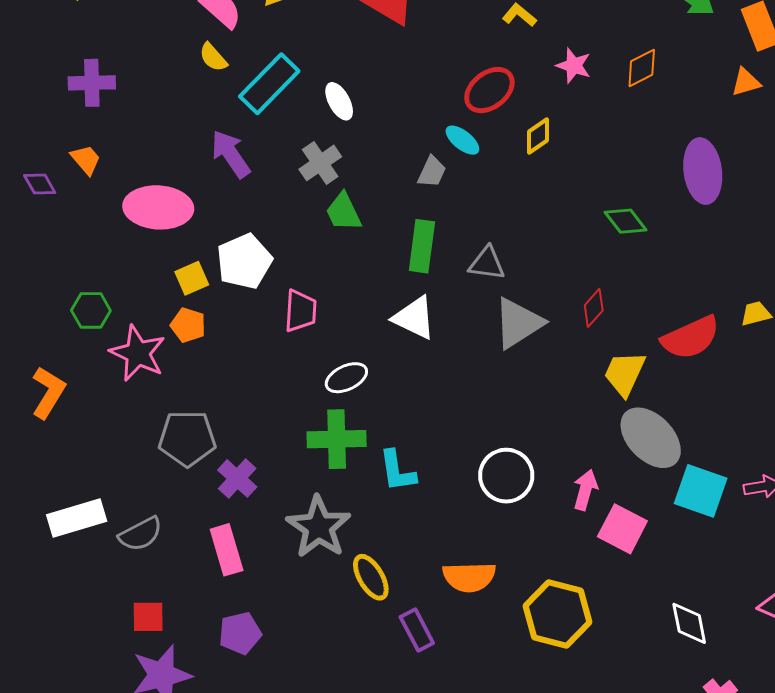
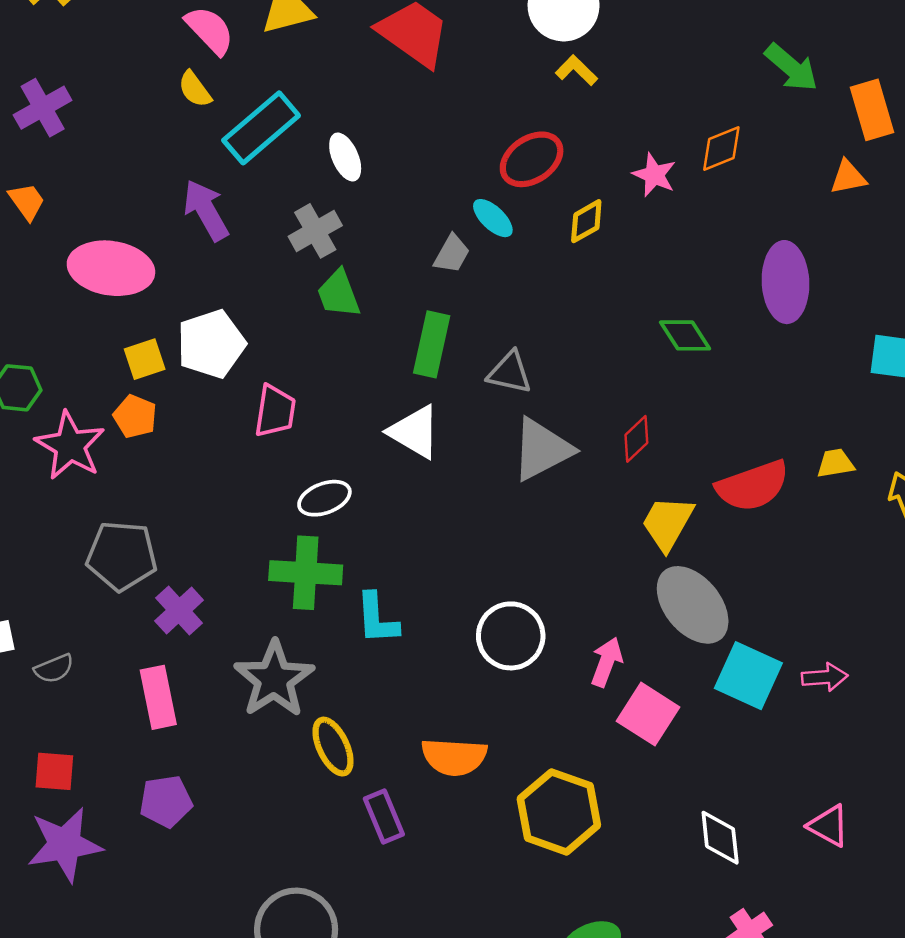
pink star: (574, 66) -> (654, 175), moved
purple cross: (92, 83) -> (43, 108), turned -33
gray semicircle: (141, 534) -> (54, 669), size x0.7

